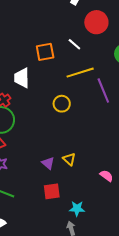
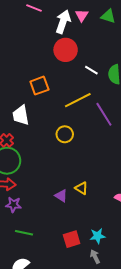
red circle: (96, 22) -> (66, 50), moved
white line: (74, 44) -> (91, 70), moved
red square: (52, 191) -> (72, 239), moved

